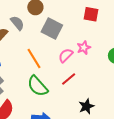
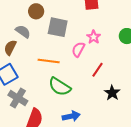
orange line: (34, 58) -> (49, 61), turned -35
red line: (69, 79) -> (98, 70), moved

